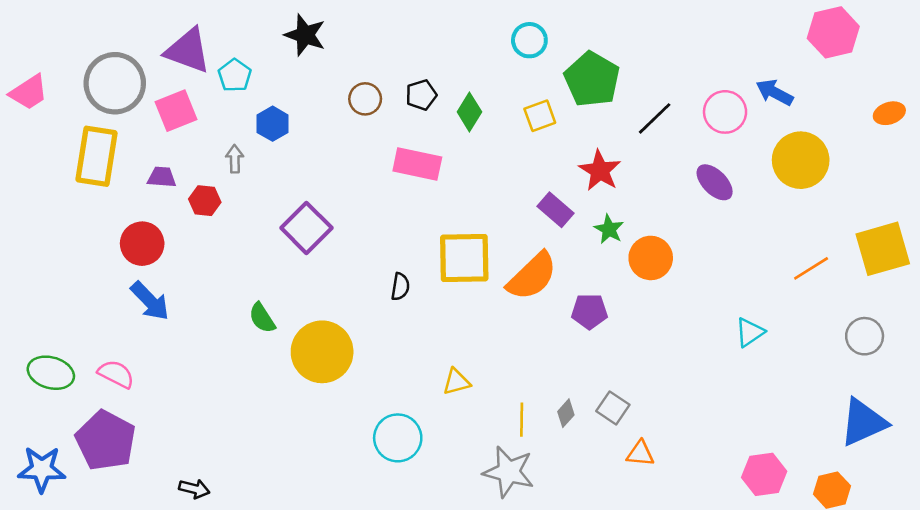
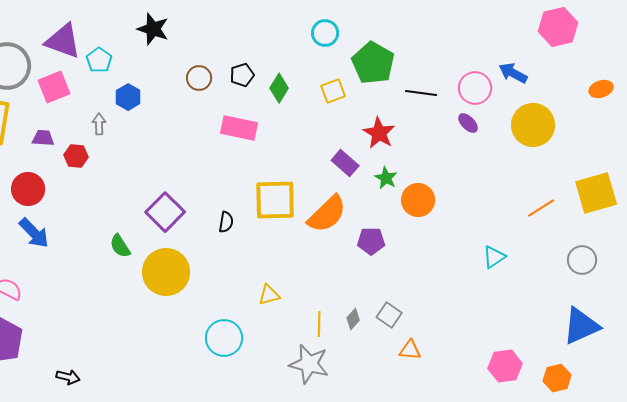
black line: (655, 118) -> (421, 93), turned 52
purple ellipse: (715, 182) -> (468, 123), moved, size x0.7
purple square: (306, 228) -> (165, 212), moved

